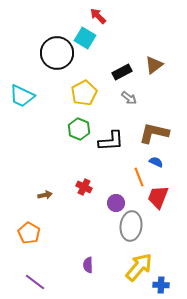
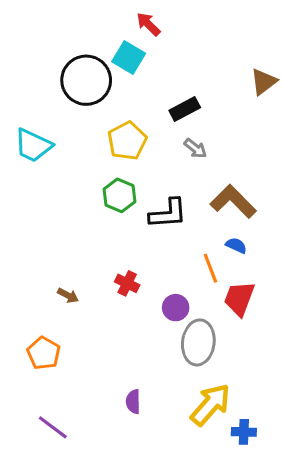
brown triangle: (154, 65) -> (264, 82), moved
brown L-shape: (154, 133) -> (233, 201), turned 32
brown arrow: (45, 195) -> (68, 295), turned 40

